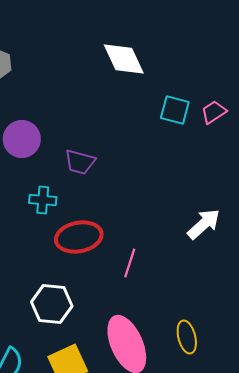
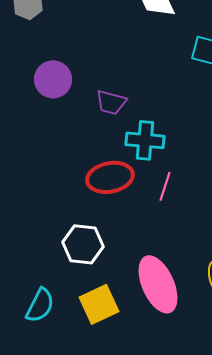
cyan cross: (43, 200) -> (145, 140), moved, size x1.4
pink line: (130, 263) -> (165, 186), moved

